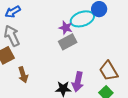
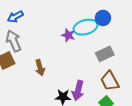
gray rectangle: (68, 42) -> (105, 54), moved
brown arrow: (23, 75) -> (40, 68), moved

